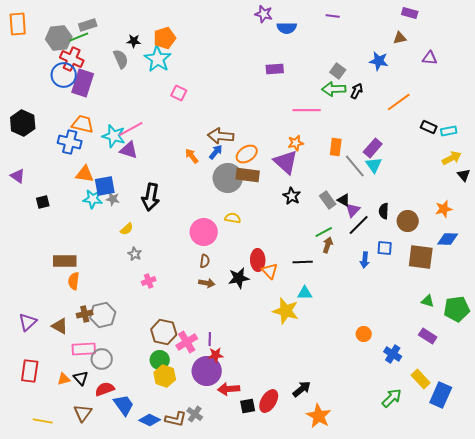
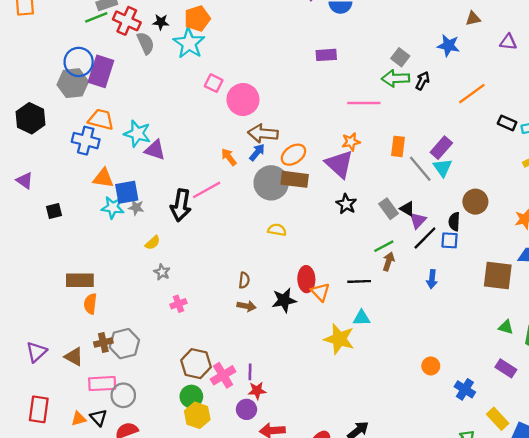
gray hexagon: (59, 38) -> (73, 83), moved
red cross: (72, 59) -> (127, 21), moved
pink line: (131, 129) -> (207, 190), moved
brown circle: (408, 221) -> (475, 202), moved
pink circle: (204, 232) -> (243, 100), moved
blue square: (385, 248) -> (450, 240), moved
purple circle: (207, 371) -> (246, 409), size x0.6

